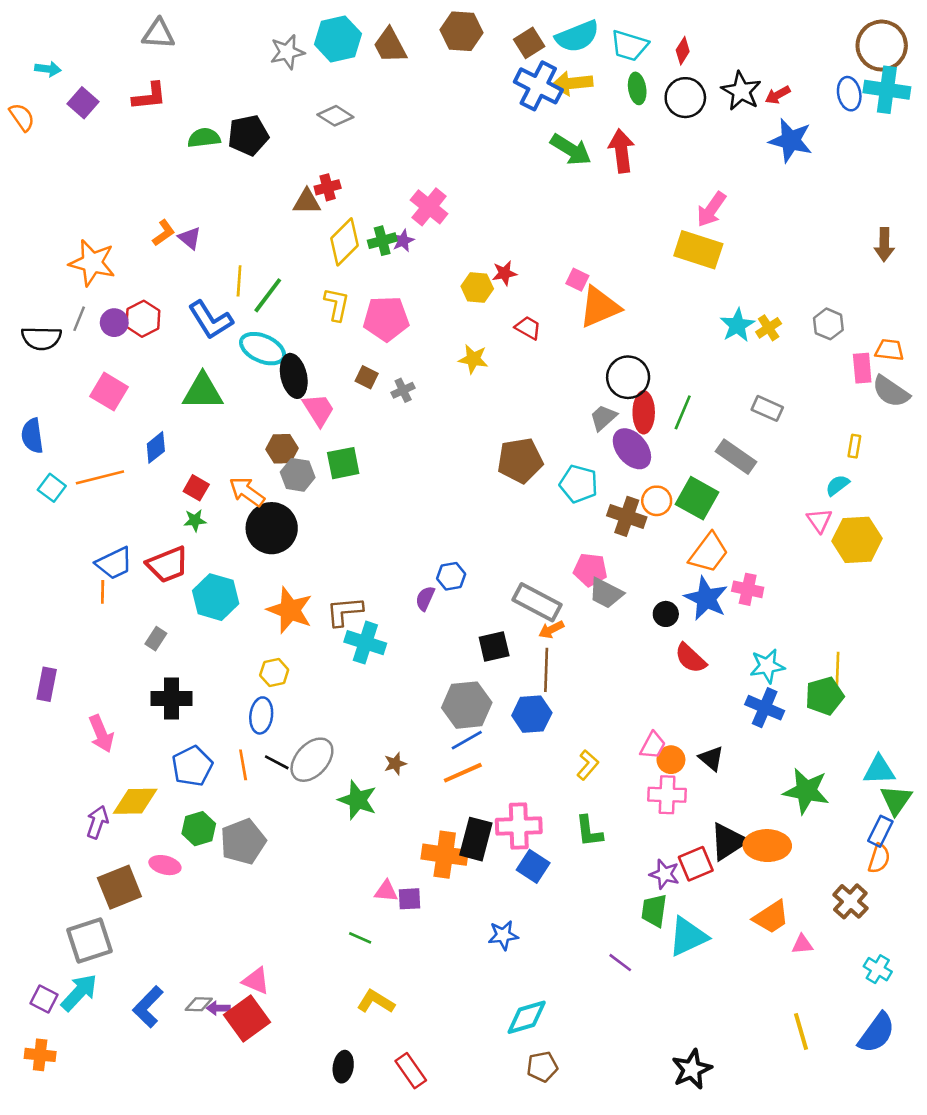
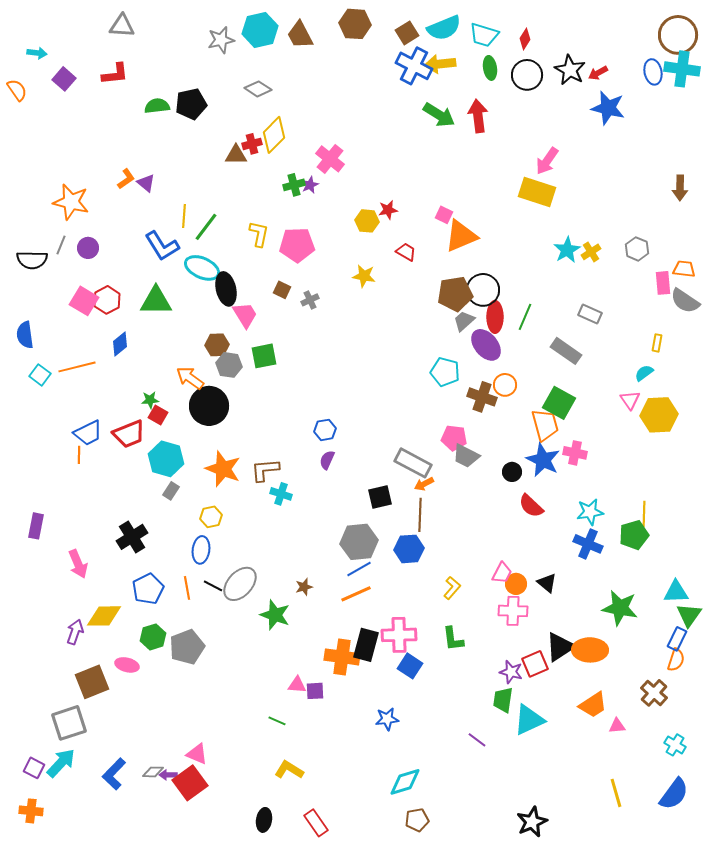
yellow diamond: (344, 242) -> (274, 135), moved
red hexagon: (143, 319) -> (107, 300), moved
brown pentagon: (520, 460) -> (455, 294), moved
red square: (196, 488) -> (158, 415), moved
green square: (697, 498) -> (559, 403), moved
orange trapezoid: (709, 553) -> (545, 425), turned -52
blue hexagon: (451, 576) -> (325, 430), moved
gray rectangle: (156, 639) -> (171, 491), moved
cyan cross: (365, 643) -> (281, 494), size x0.7
black cross: (171, 699) -> (132, 537), turned -32

